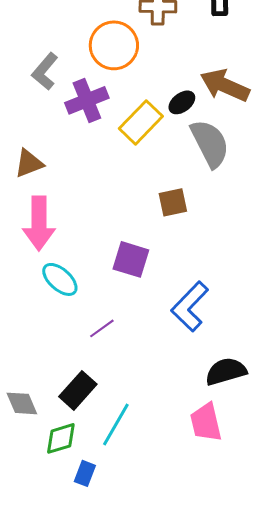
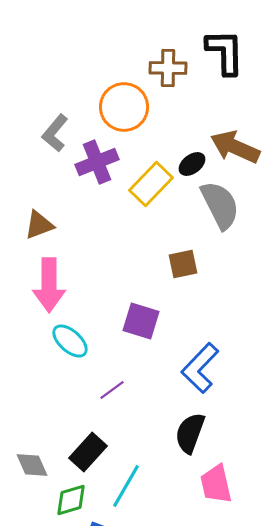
black semicircle: (226, 371) -> (190, 433), moved, turned -54

